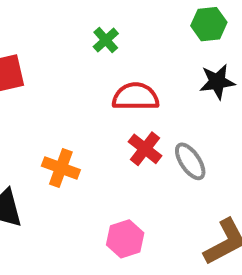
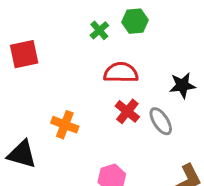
green hexagon: (209, 24) -> (135, 21), moved
black star: (217, 82) -> (182, 85), moved

